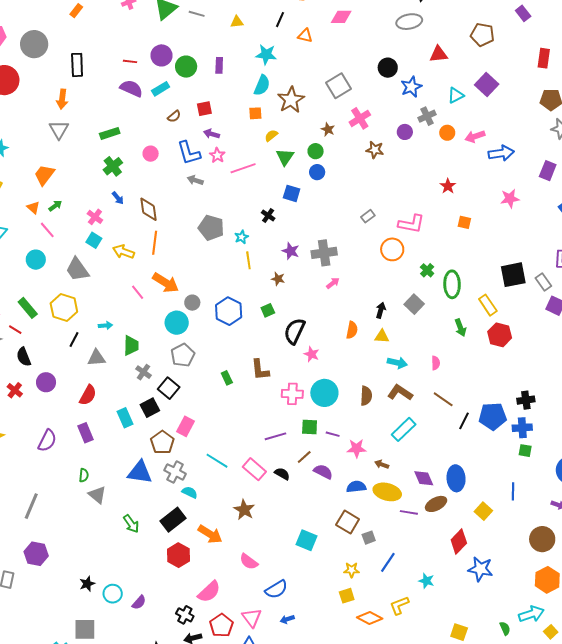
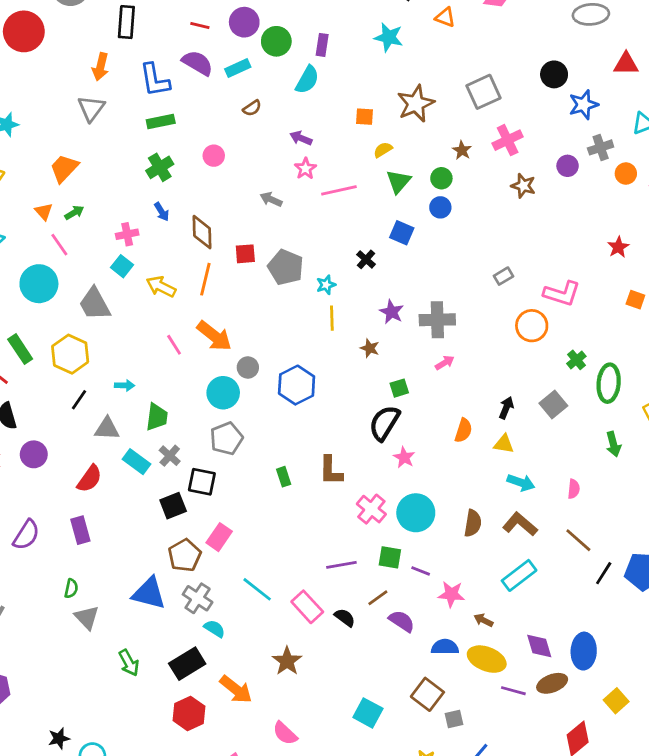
cyan semicircle: (262, 85) -> (307, 80), moved
red square: (204, 109) -> (245, 254), moved
blue L-shape: (189, 153) -> (155, 80), moved
pink cross: (95, 217) -> (127, 234), turned 35
cyan circle: (36, 260) -> (39, 284), size x1.4
green square: (268, 310) -> (399, 388), moved
black square: (169, 388) -> (202, 482), turned -35
pink cross: (292, 394) -> (371, 509), turned 30
cyan rectangle: (125, 418) -> (136, 462), moved, turned -36

